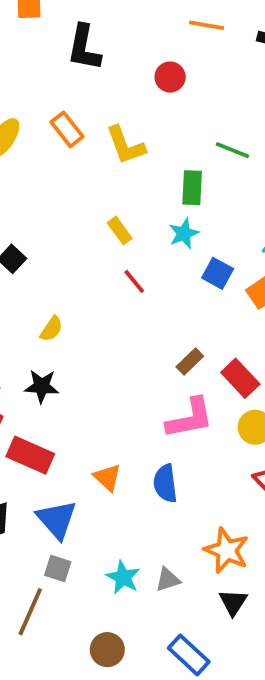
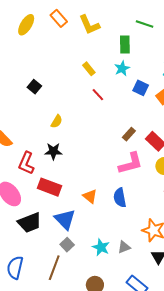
gray square: (58, 568) -> (67, 245), turned 32

